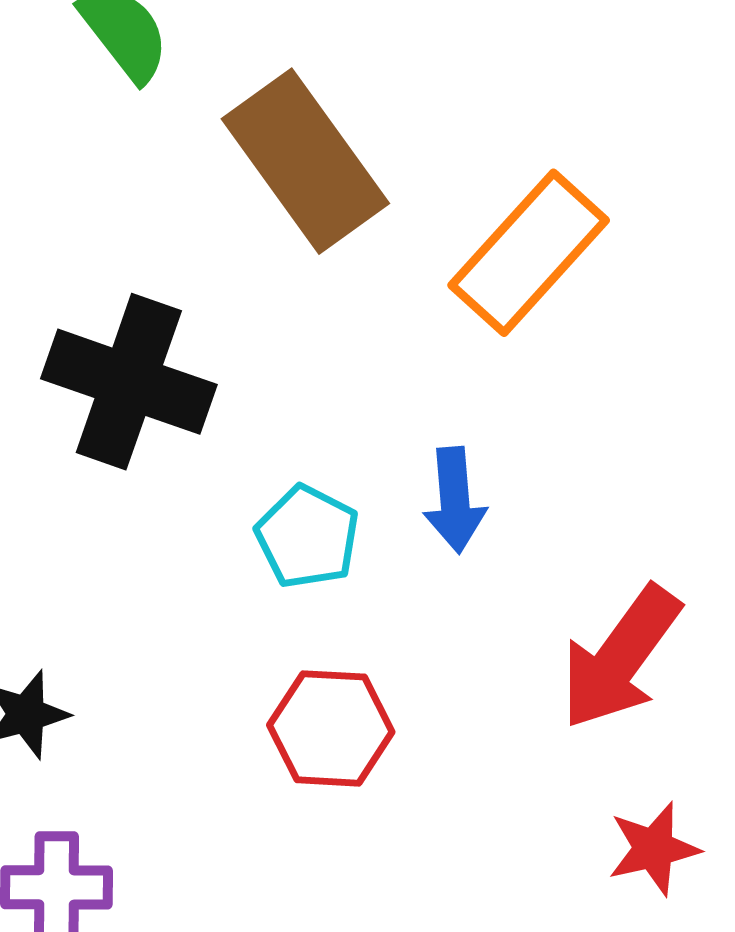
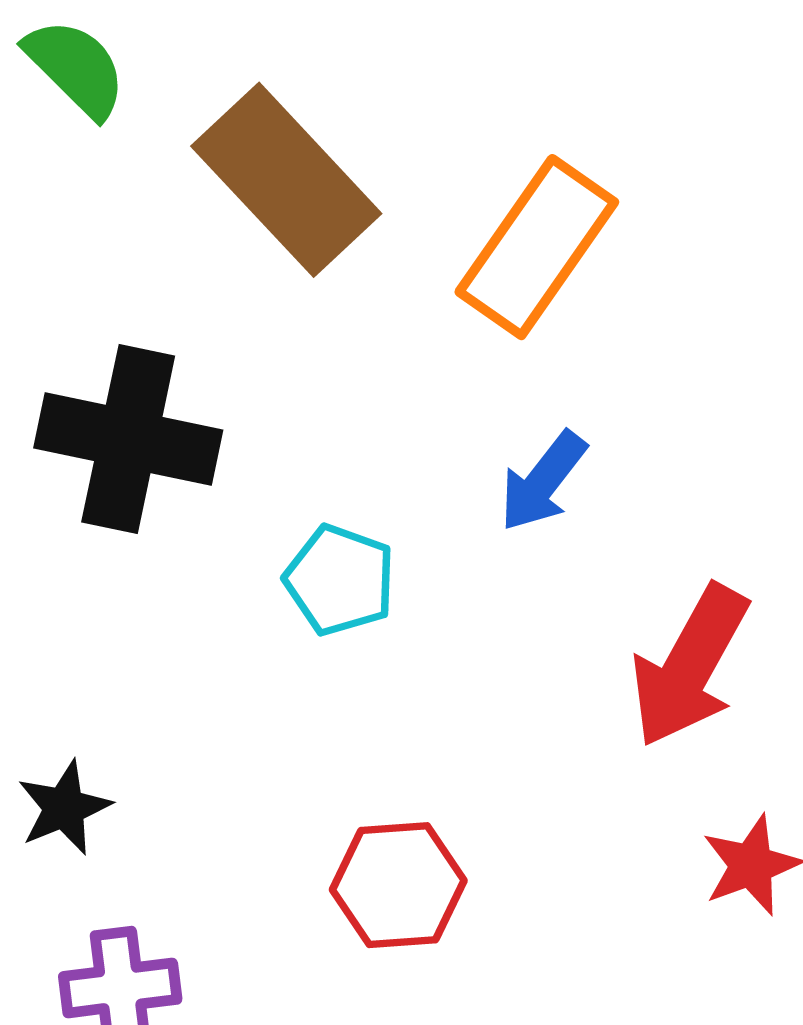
blue arrow: (455, 500) -> (543, 481), moved, turned 50
red hexagon: (331, 728) -> (398, 885), moved

